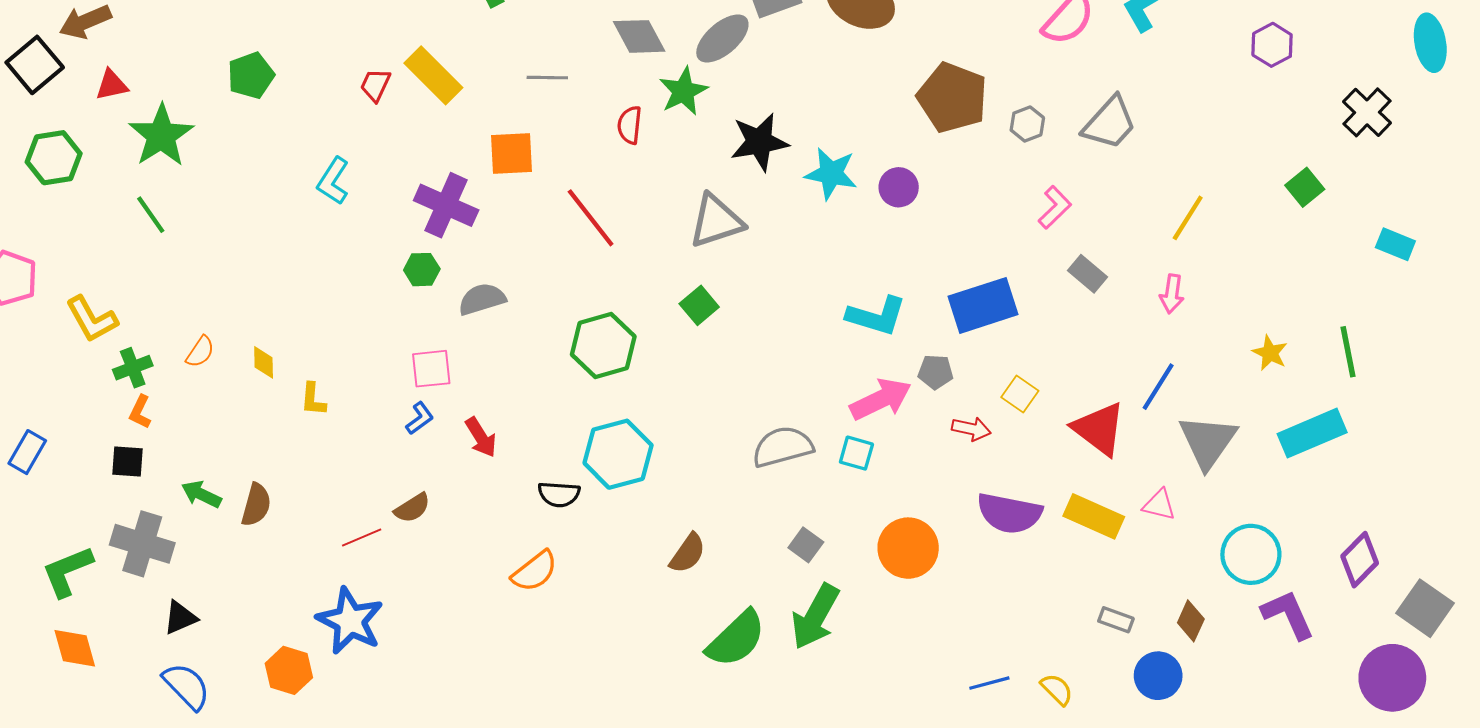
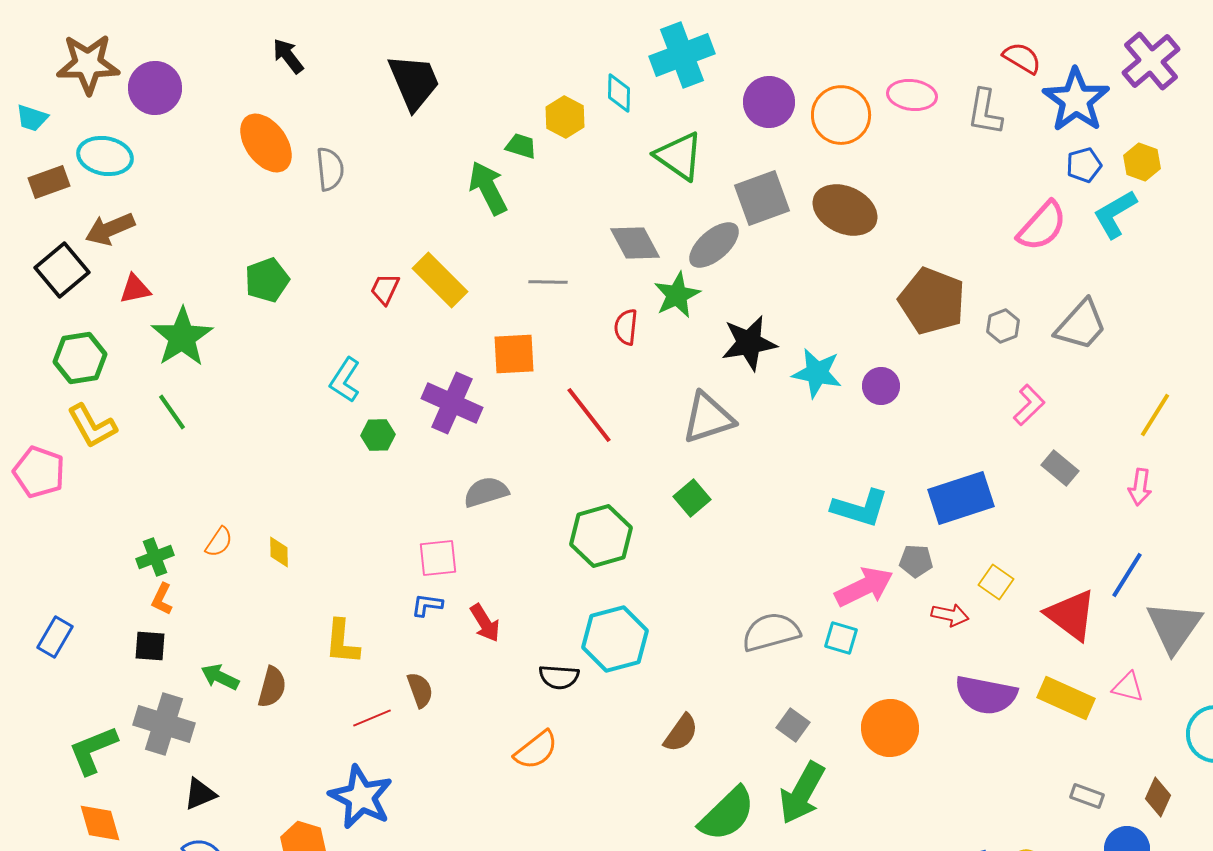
green hexagon: (422, 270) -> (378, 435), moved
yellow L-shape: (92, 319) -> (92, 426), moved
yellow L-shape: (313, 399) -> (342, 642), moved, size x1.4
blue L-shape: (420, 418) -> (427, 605), turned -136
brown semicircle: (412, 508) -> (420, 690), turned -78

